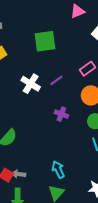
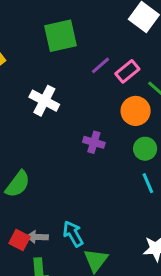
purple line: (56, 80) -> (100, 65), moved
cyan arrow: (58, 170) -> (73, 234), moved

